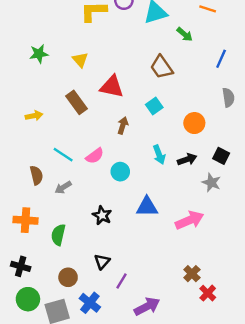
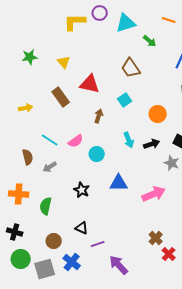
black triangle: (102, 261) -> (82, 228), turned -48
purple line: (121, 281) -> (98, 244), turned 40
purple arrow: (147, 306) -> (119, 265), turned -105

